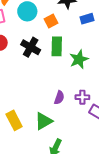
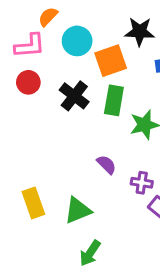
orange square: (51, 21) -> (111, 61), size x1.5
purple semicircle: (59, 98) -> (106, 165), moved, turned -72

